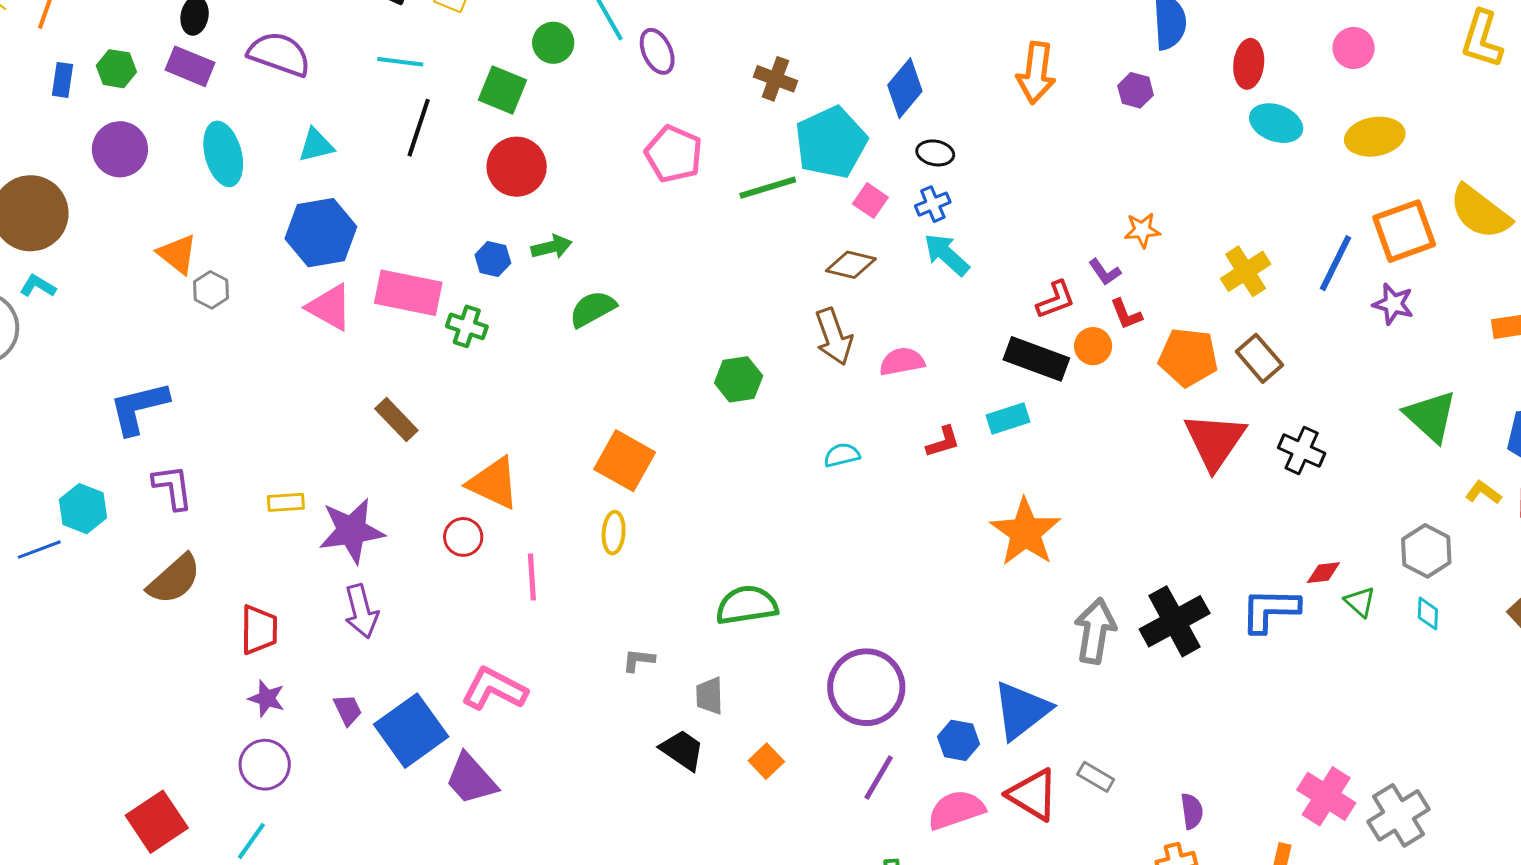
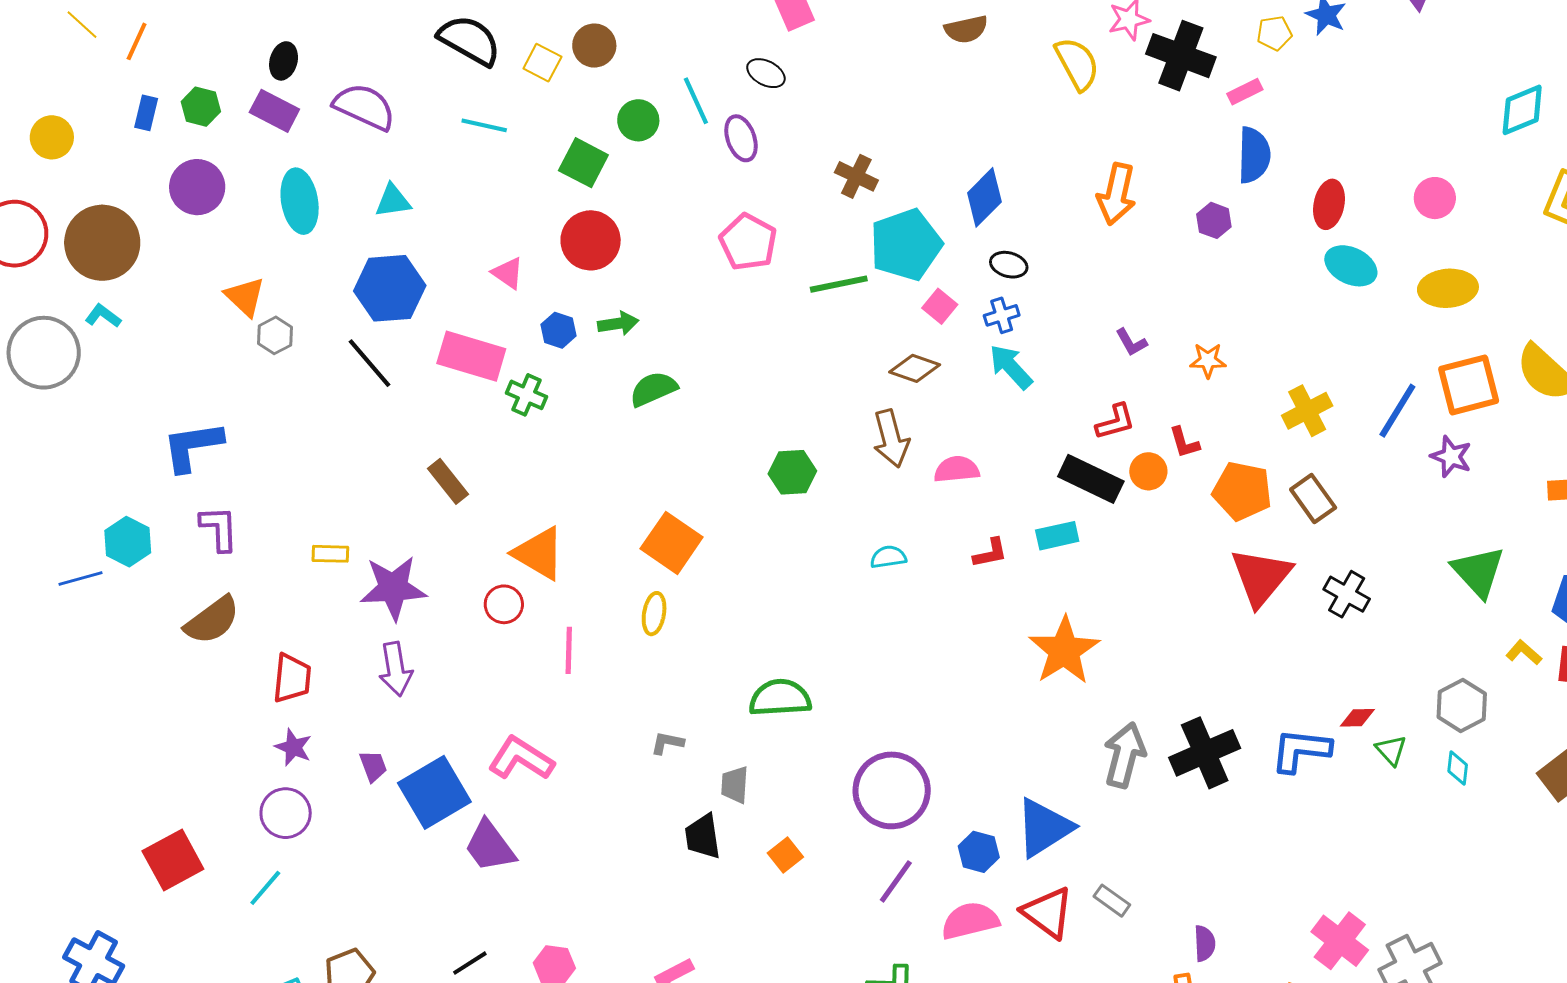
black line: (419, 128) -> (370, 363), moved, turned -64
purple L-shape: (1105, 272) -> (1131, 342), moved
pink triangle: (330, 307) -> (508, 273), moved, size x0.7
black trapezoid: (682, 750) -> (703, 836), turned -138

